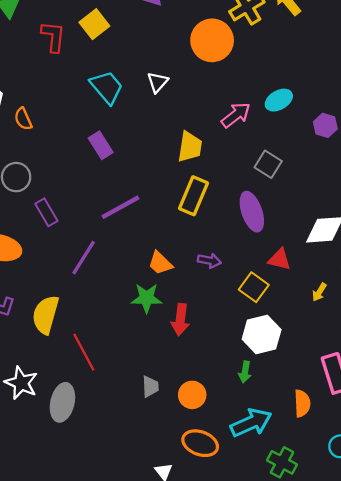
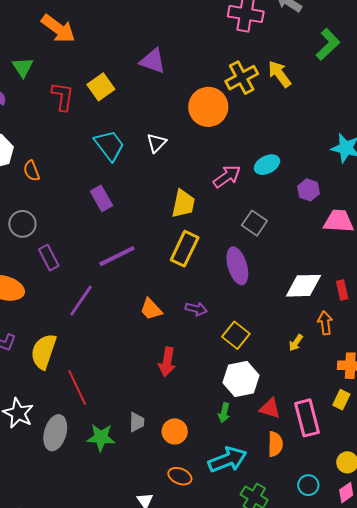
red triangle: (279, 259) -> (270, 408), moved
green star: (147, 298) -> (101, 437), moved
orange ellipse: (200, 443) -> (180, 476), size x0.7

